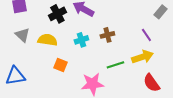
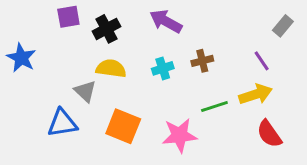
black cross: (57, 14) -> (106, 29), moved
gray triangle: (22, 35) -> (85, 91), moved
orange square: (60, 65) -> (123, 126), moved, size x1.6

